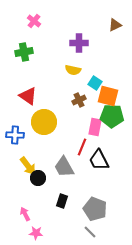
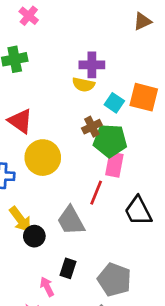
purple cross: (79, 43) -> (92, 65), moved
orange square: (108, 96) -> (144, 97), moved
green pentagon: (112, 116) -> (110, 141), moved
black trapezoid: (99, 160) -> (138, 211), moved
pink arrow: (25, 214) -> (47, 287), moved

